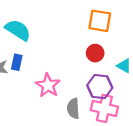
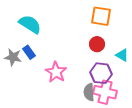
blue rectangle: (17, 62) -> (29, 52), turned -48
gray semicircle: (73, 108) -> (89, 92), moved

